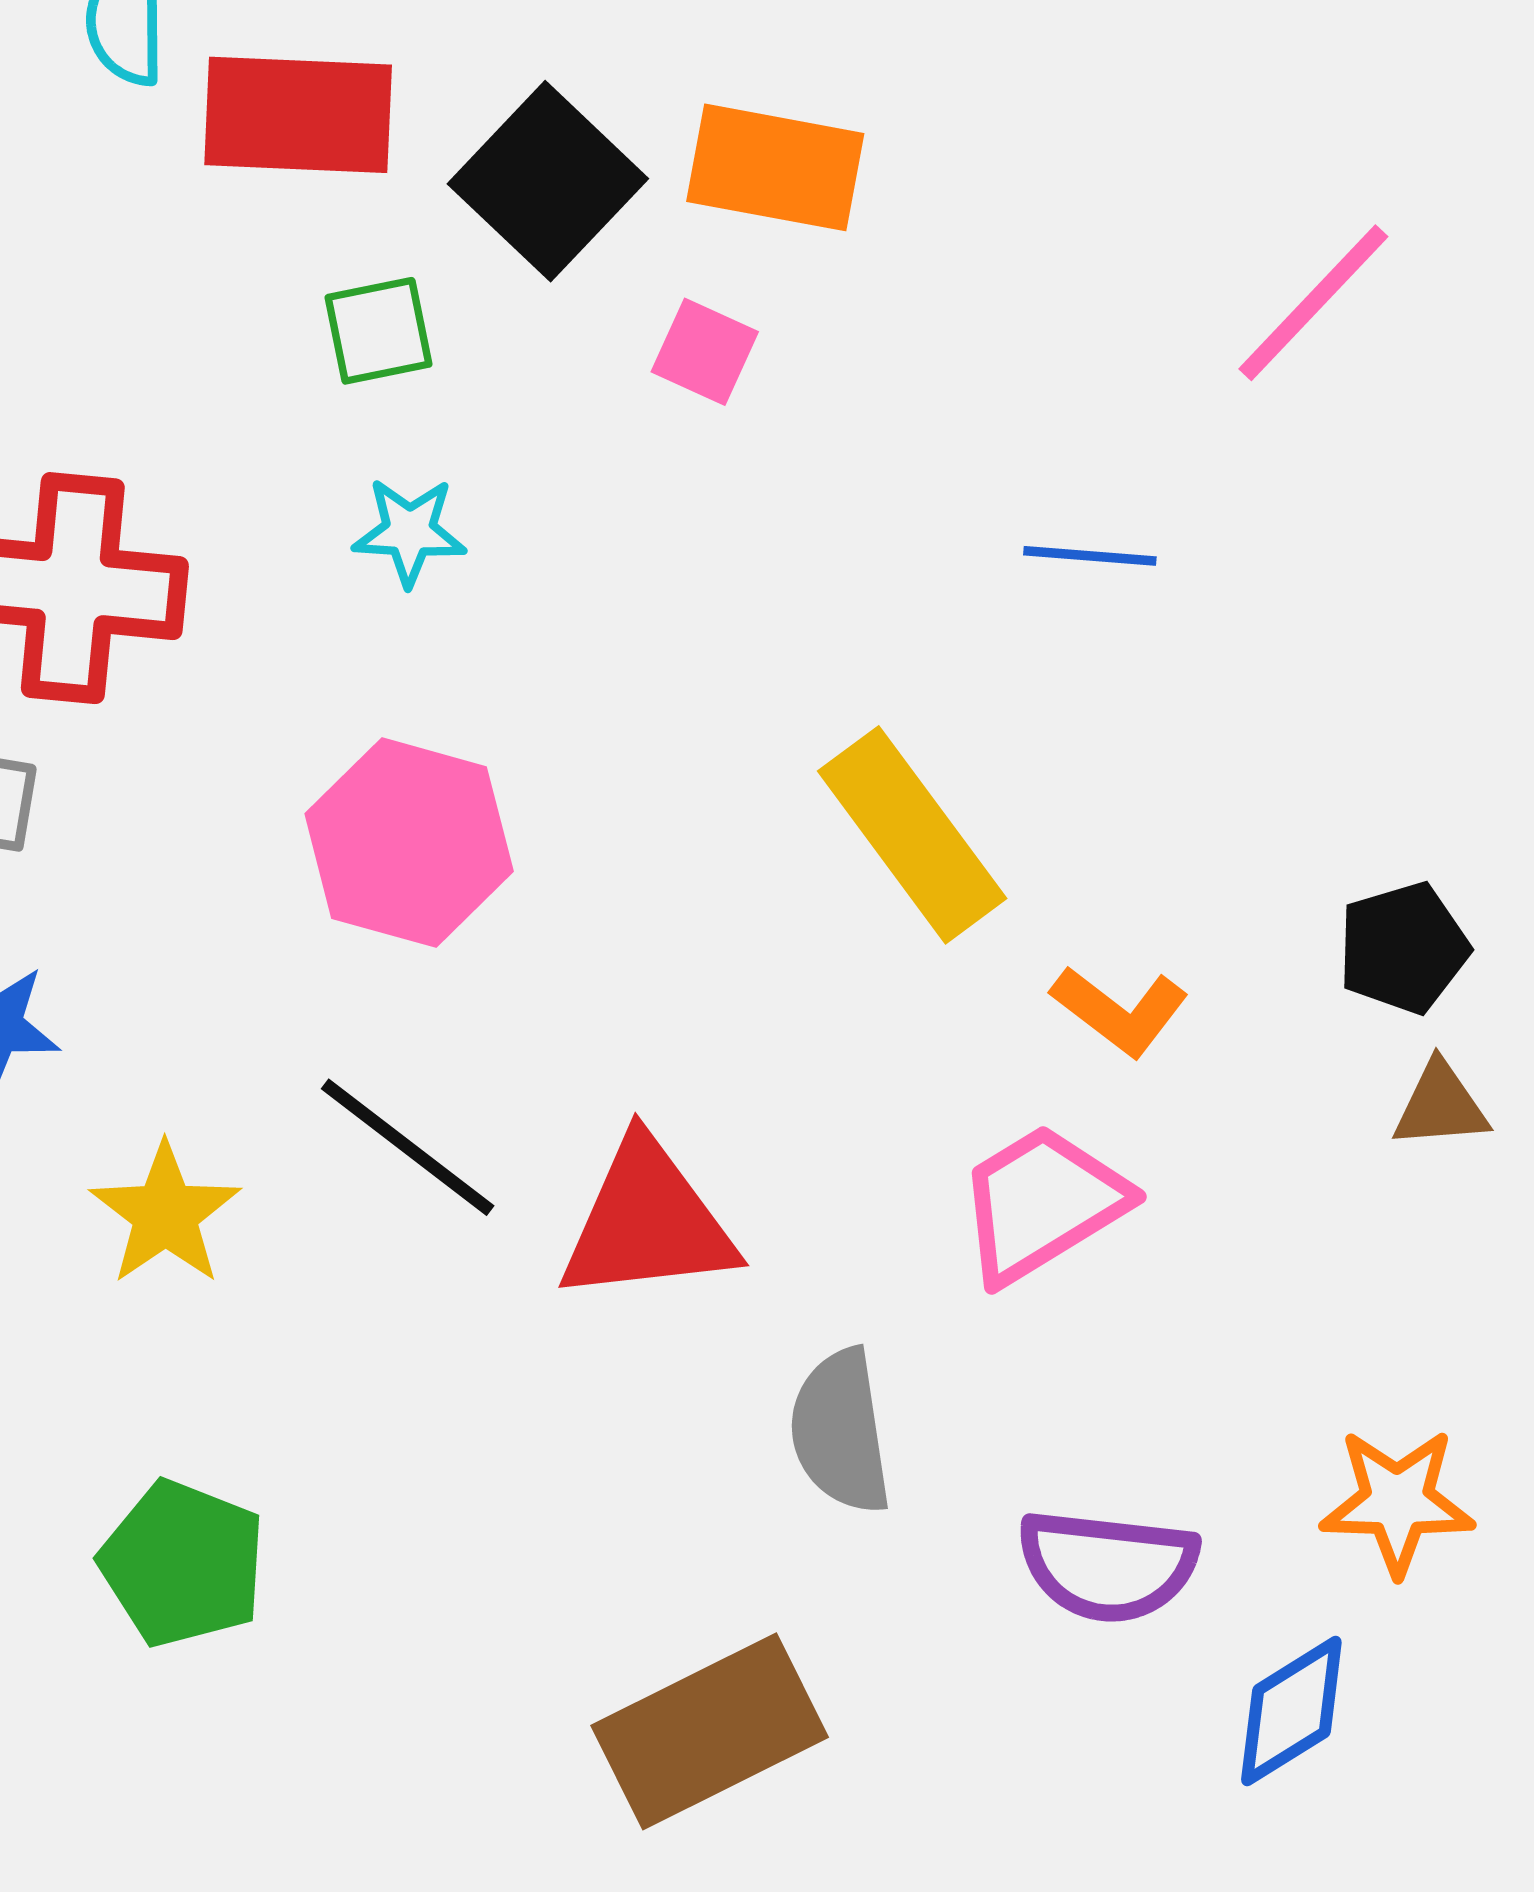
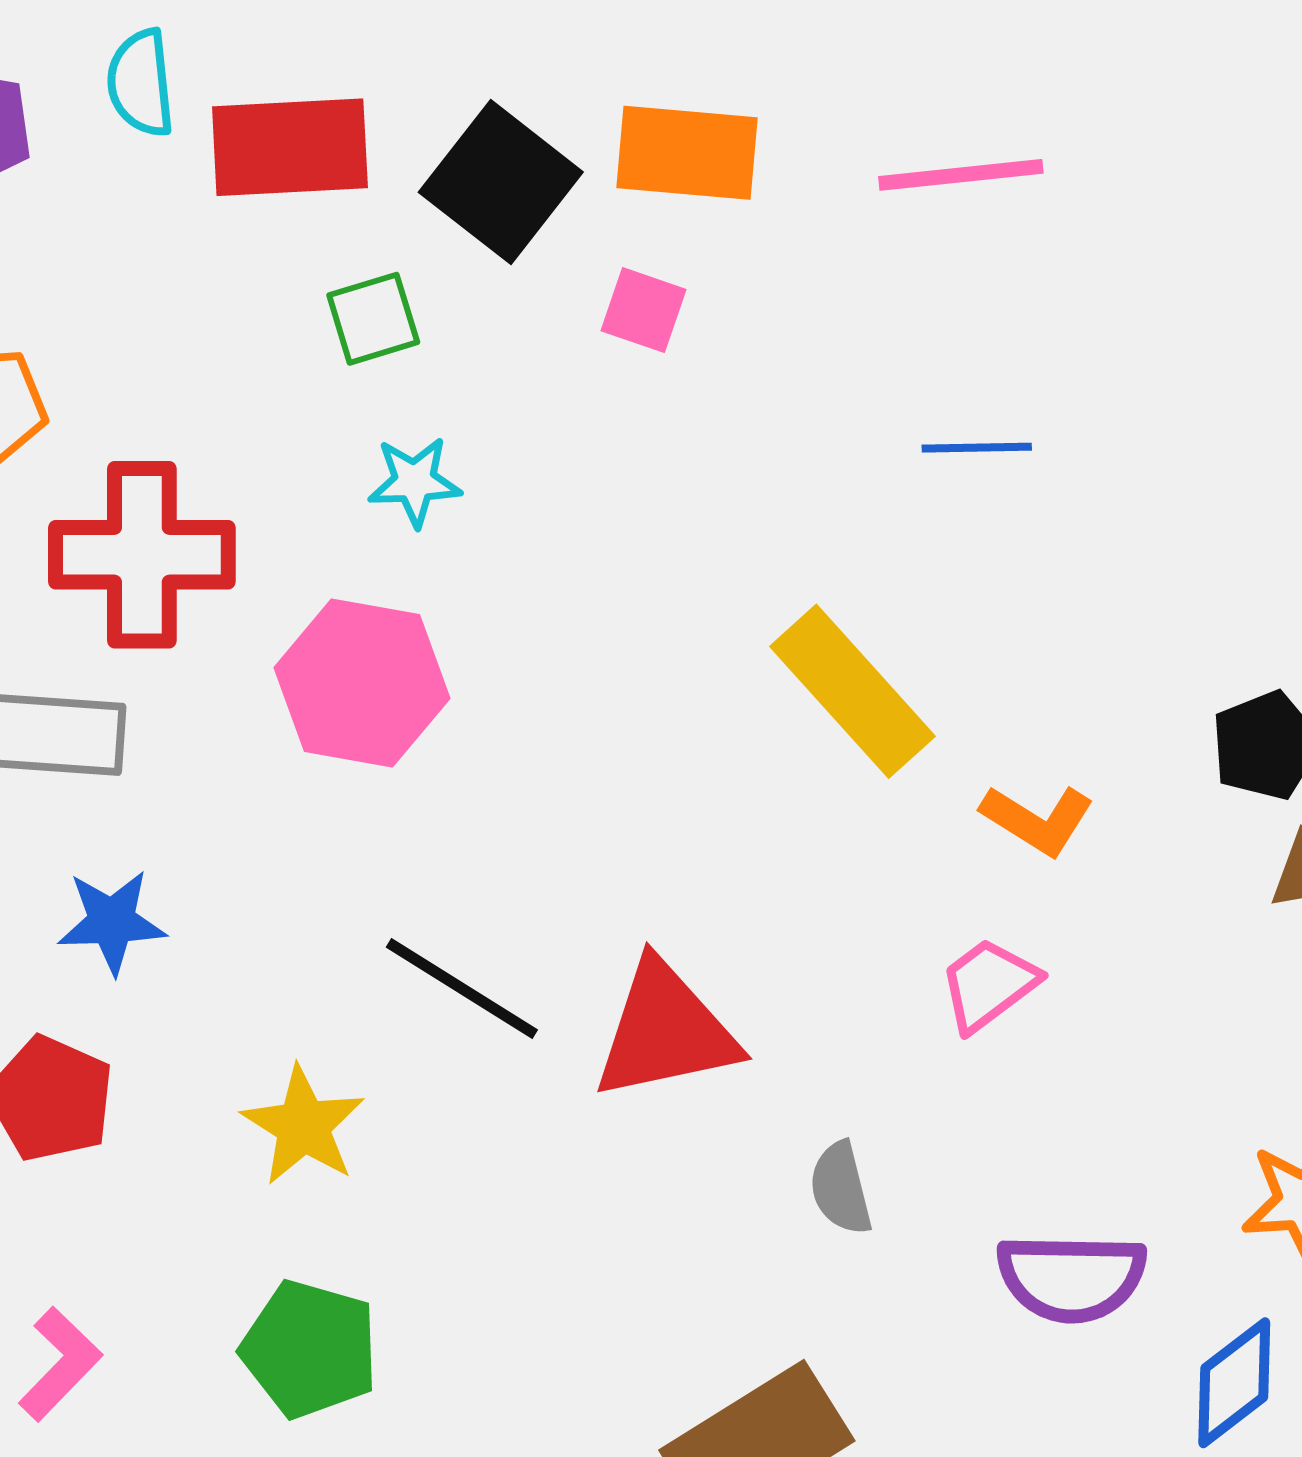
pink line: (1313, 303) -> (961, 175), moved, turned 46
pink hexagon: (409, 843) -> (362, 683), moved
pink trapezoid: (1042, 1204) -> (989, 985), size x0.7
yellow star: (165, 1214) -> (303, 1126), moved
gray semicircle: (840, 1431) -> (841, 1188), size x0.7

